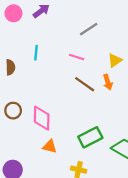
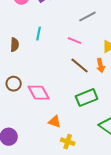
pink diamond: (42, 118) -> (39, 93), turned -35
green rectangle: (90, 137) -> (87, 98), moved
orange triangle: (50, 146) -> (55, 122), moved

